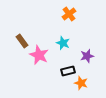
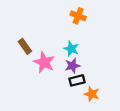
orange cross: (69, 14) -> (78, 16), turned -32
purple star: (87, 56) -> (72, 66), moved

